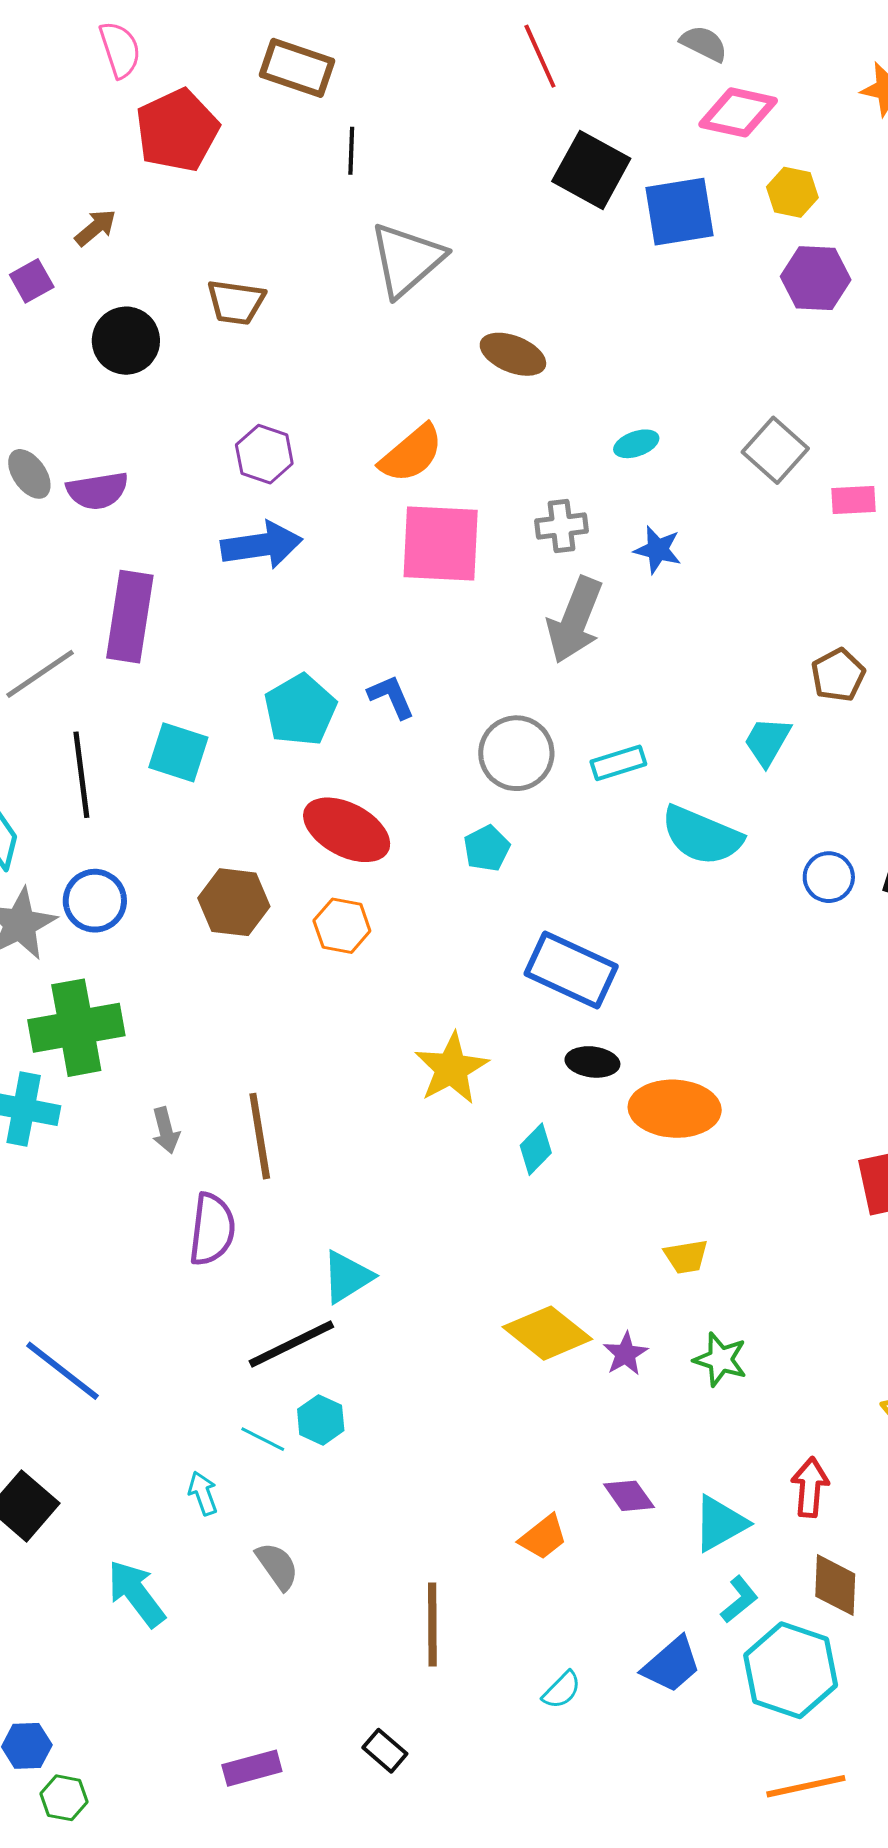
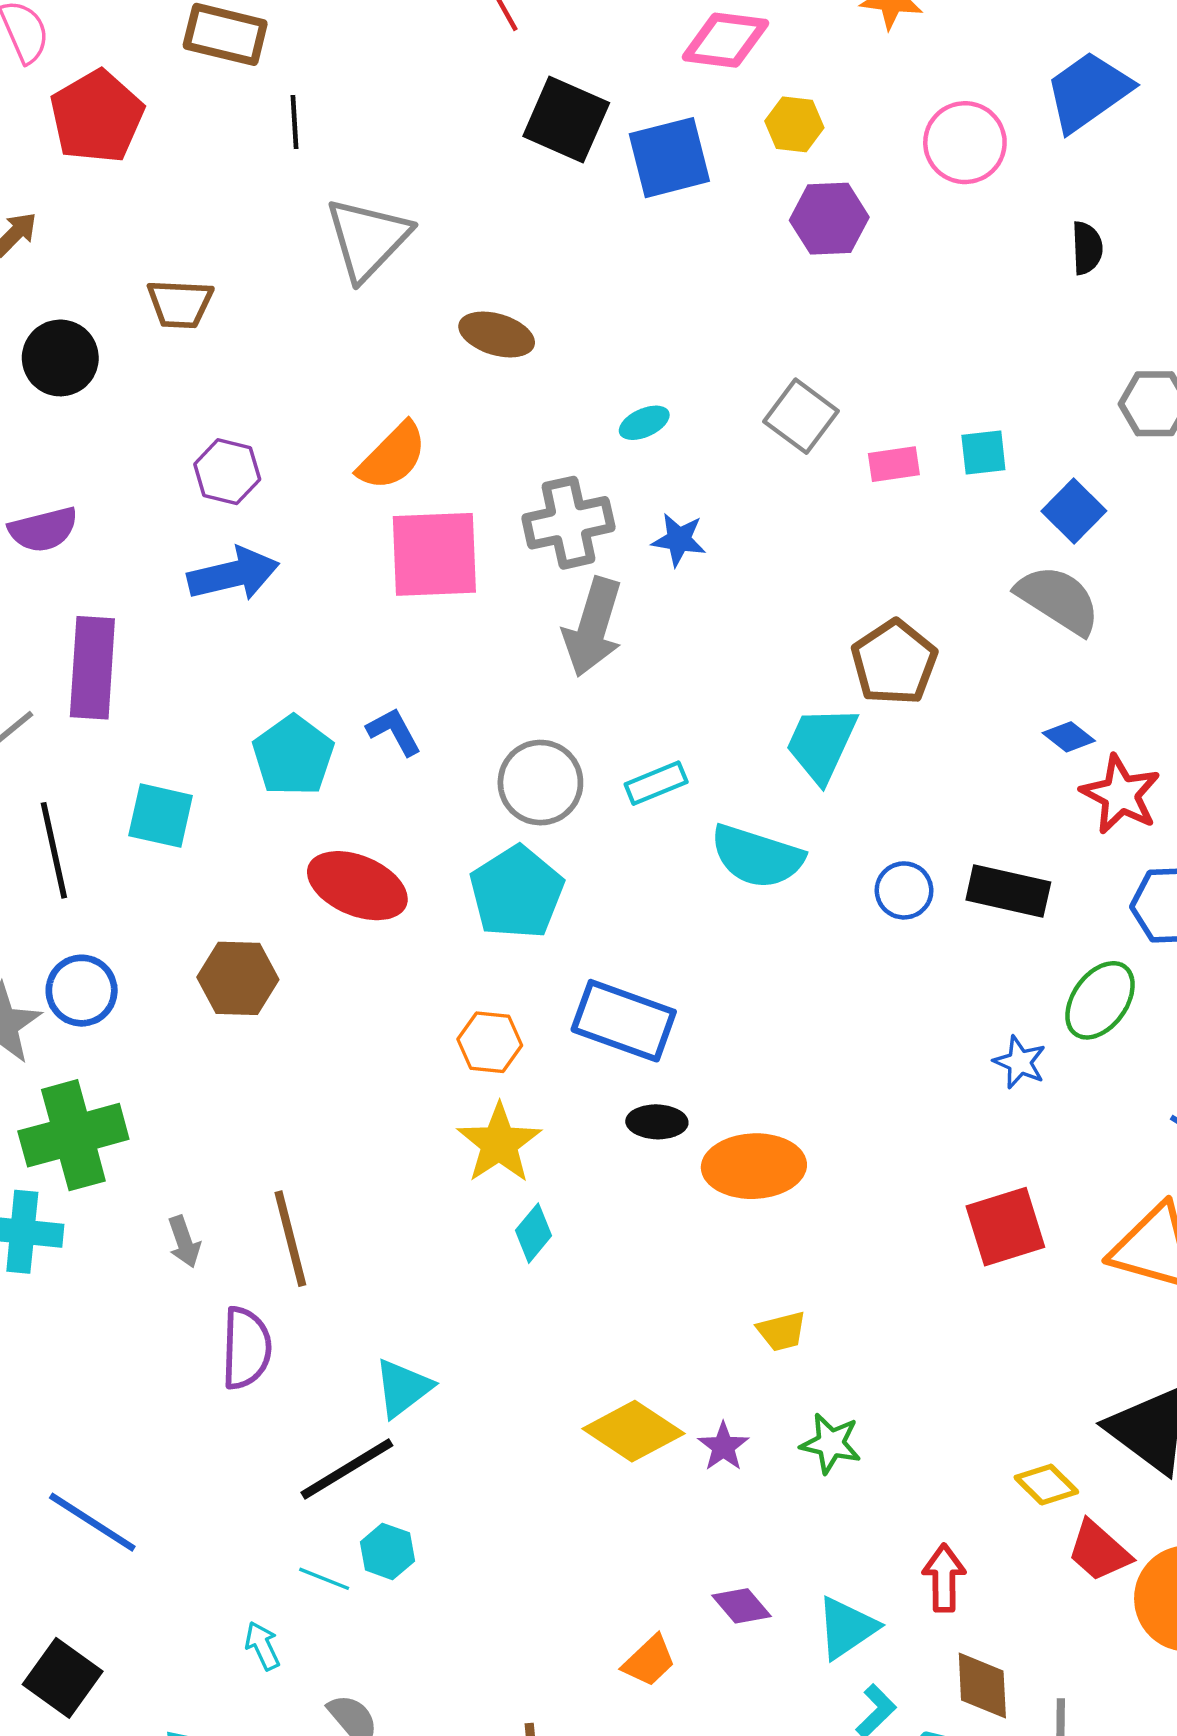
gray cross: (562, 526) -> (568, 523), size x1.5
brown pentagon: (838, 675) -> (894, 662), size x1.4
cyan trapezoid: (767, 741) -> (821, 744), size x1.4
cyan pentagon: (487, 848) -> (517, 892), size x1.8
orange hexagon: (342, 926) -> (490, 1042), moved
cyan diamond: (536, 1149) -> (534, 1233), moved

